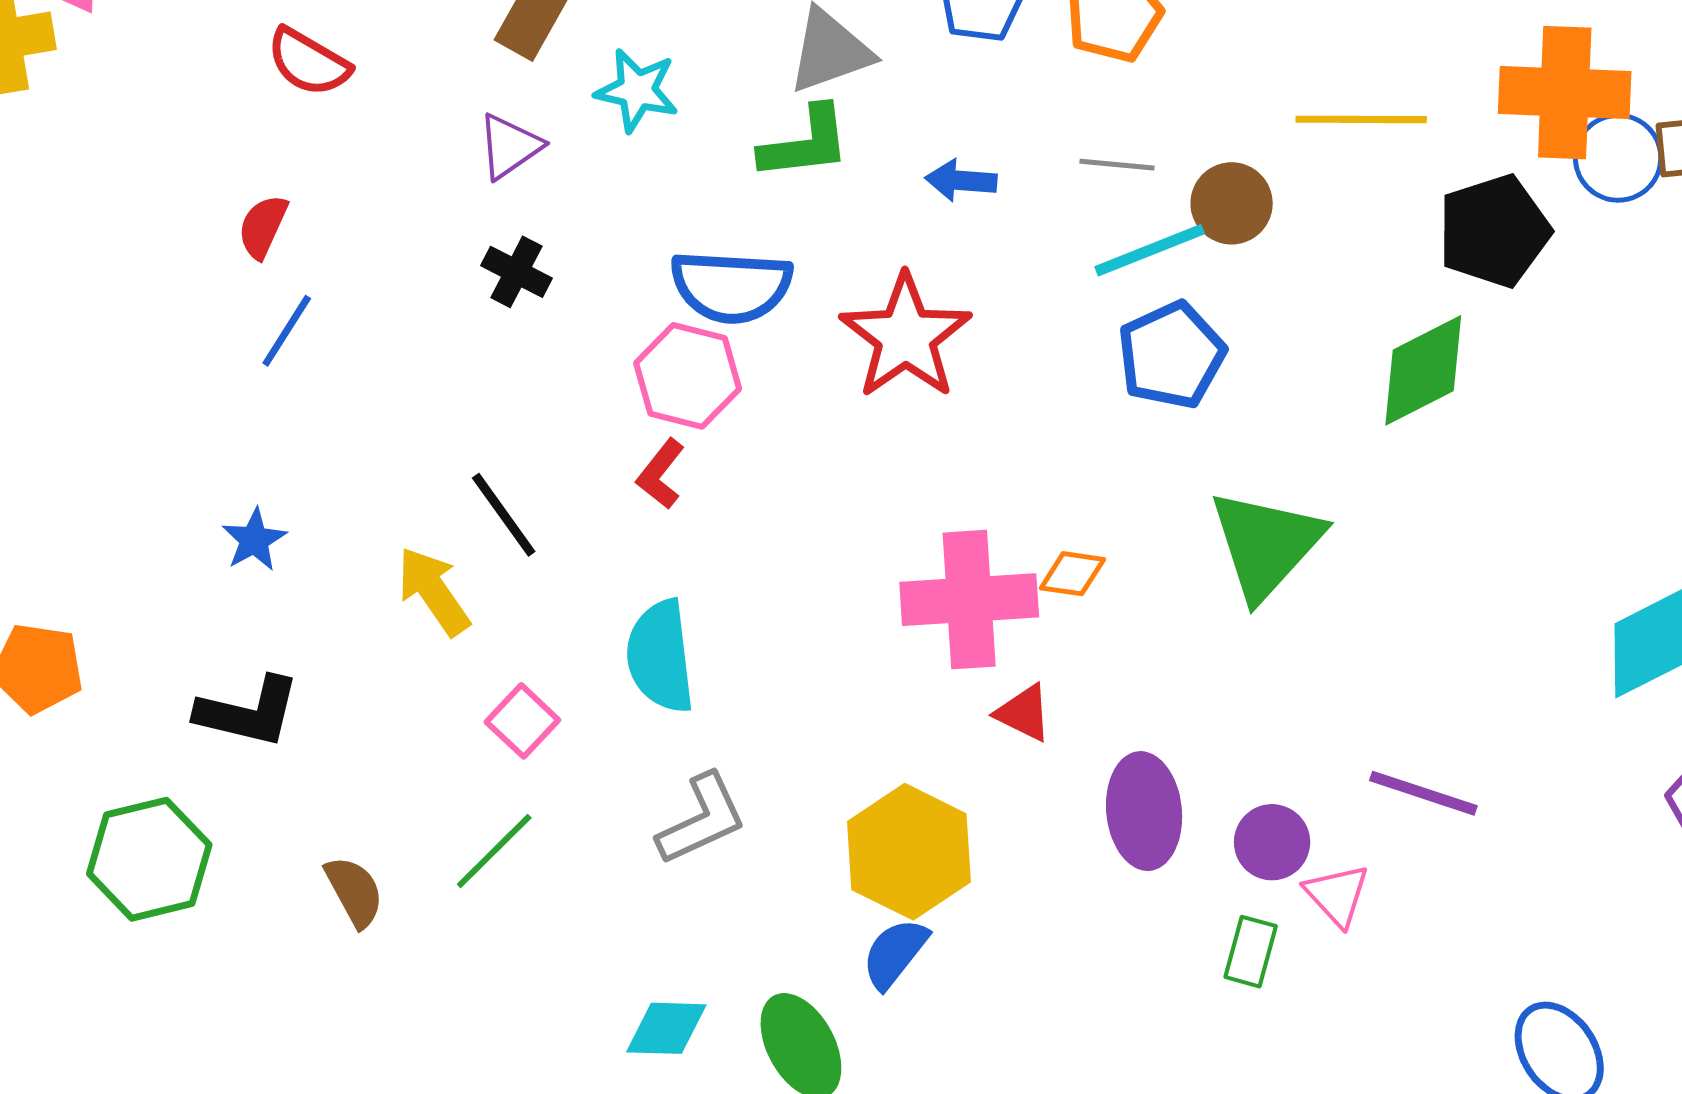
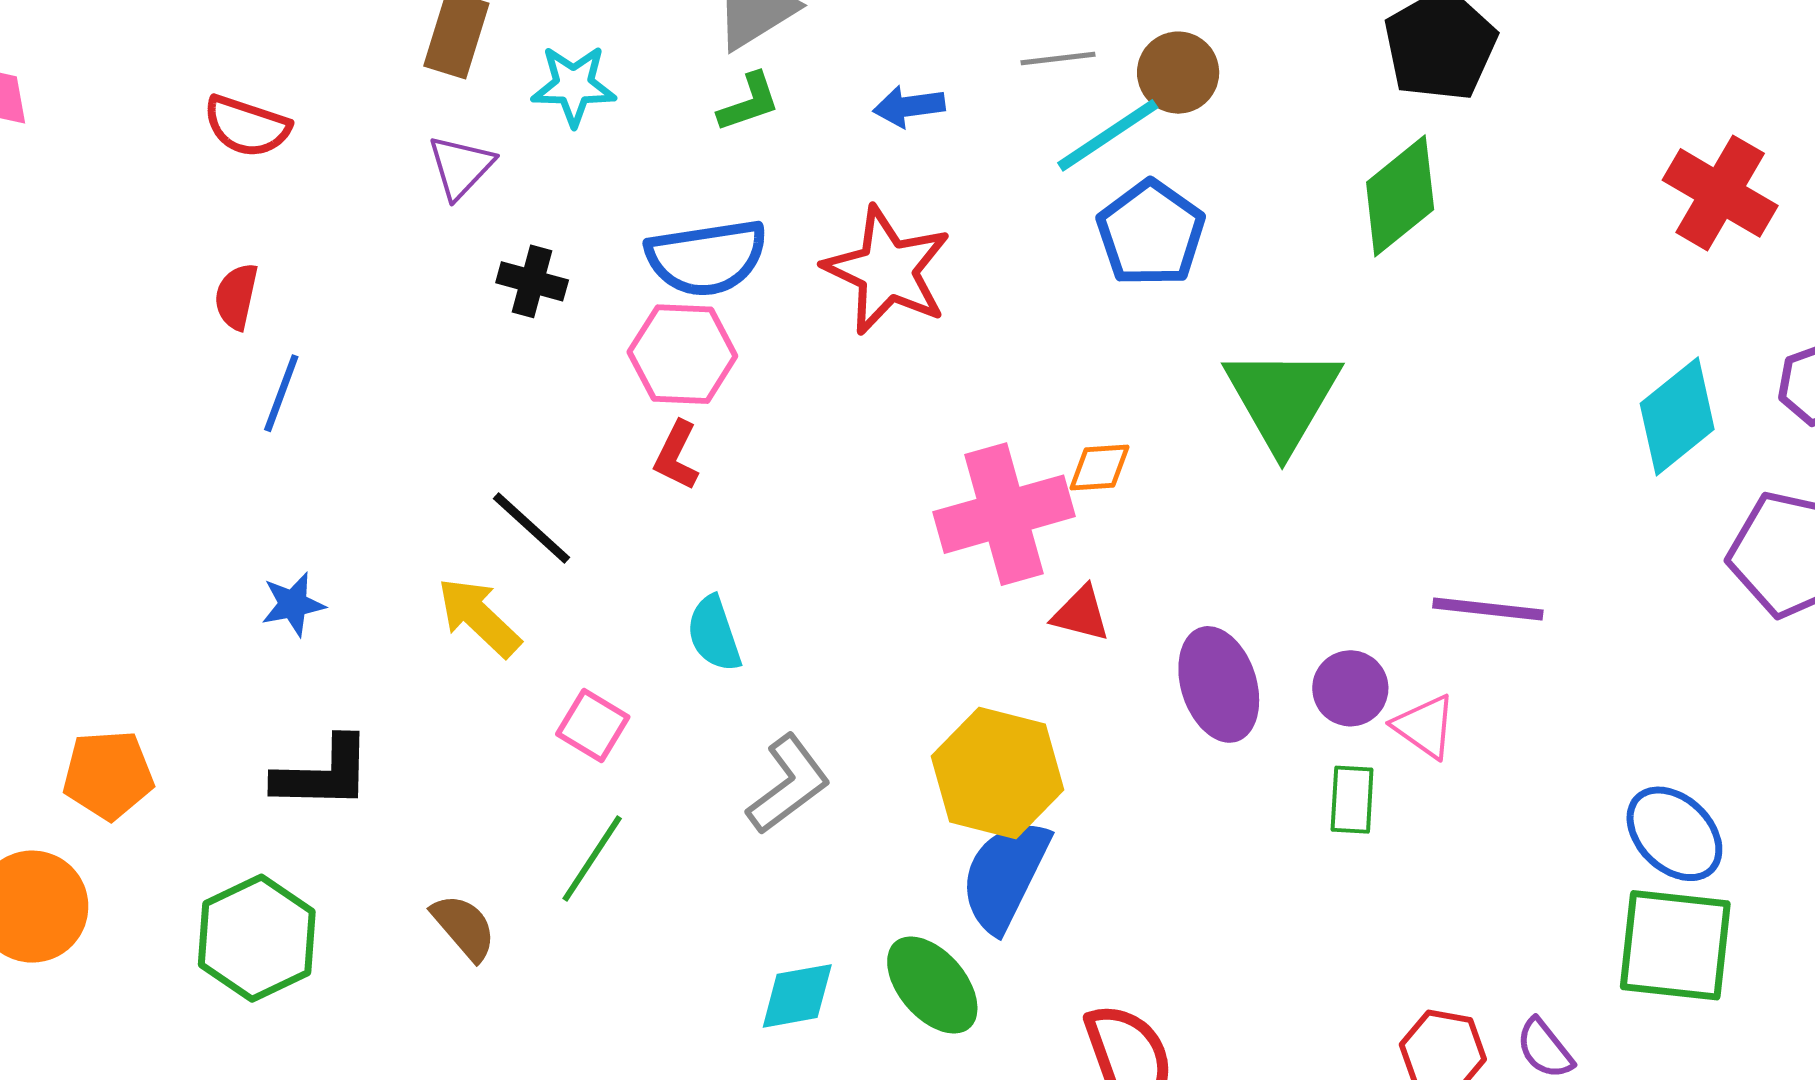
green L-shape: (805, 143) -> (749, 102), size x0.7
black cross: (516, 272) -> (532, 281), moved
blue star: (254, 540) -> (293, 604), turned 30
cyan semicircle: (660, 656) -> (714, 634), size x0.7
blue semicircle: (895, 953) -> (1005, 875), size x1.5

